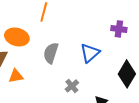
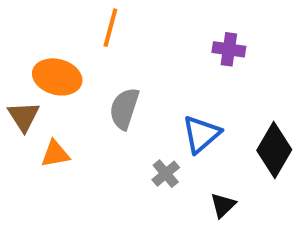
purple cross: (119, 29) -> (229, 49), moved
blue triangle: (90, 53) -> (201, 134), moved

